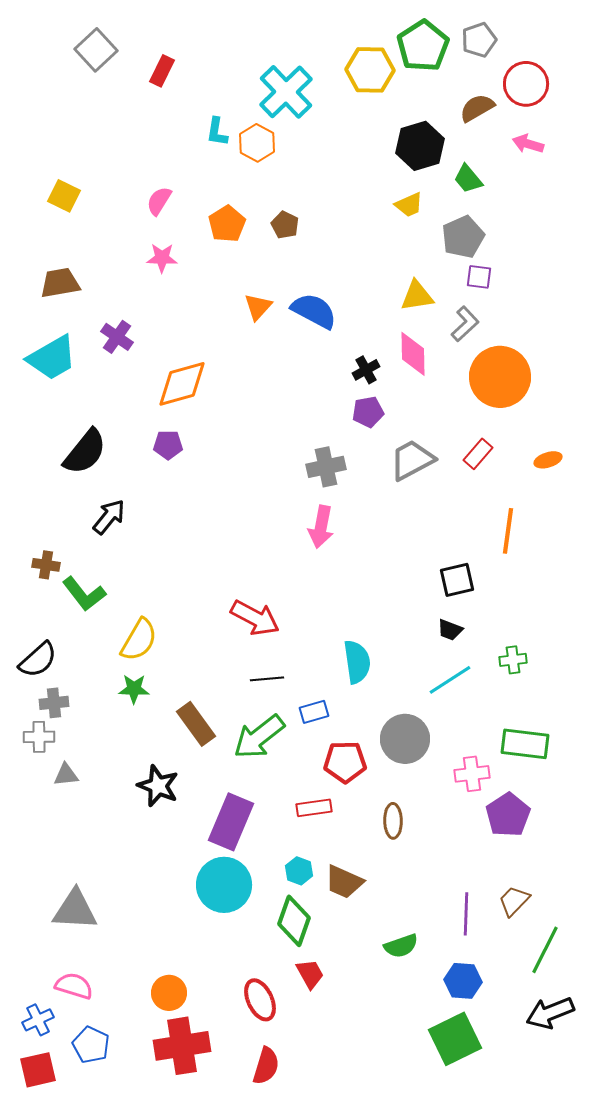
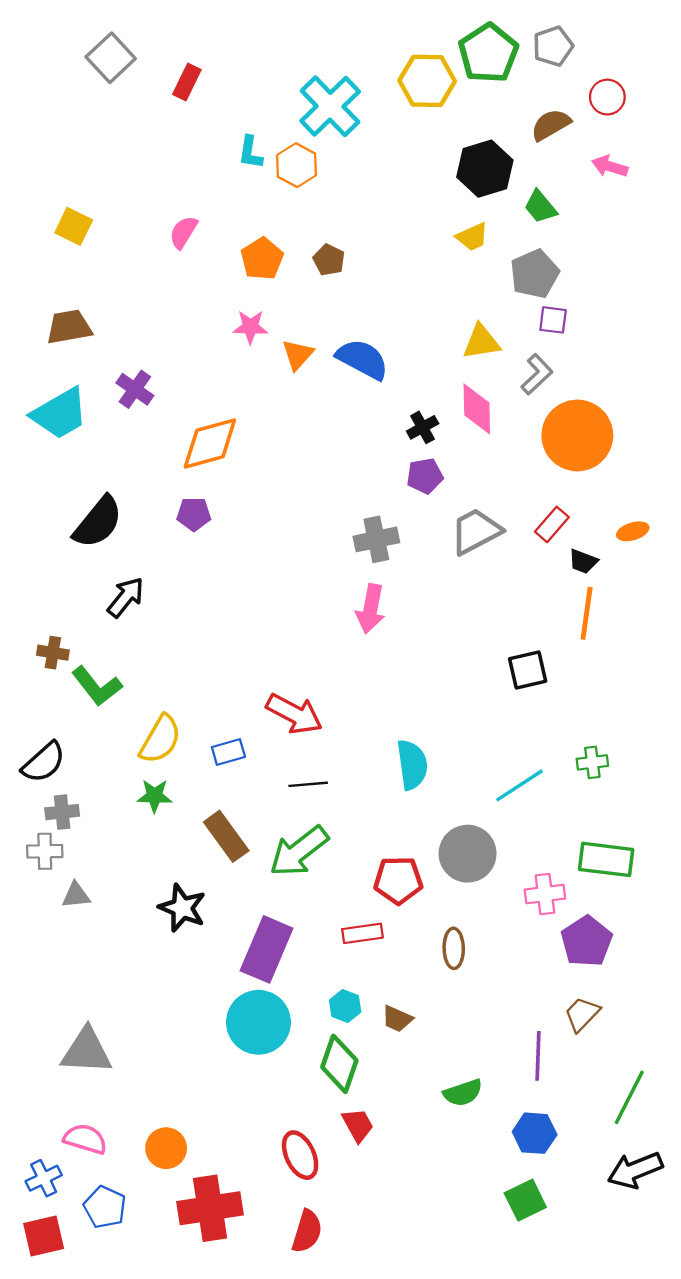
red circle: (526, 84) -> (607, 97), size x0.7
pink star: (162, 258) -> (250, 327), moved
black trapezoid: (450, 630) -> (583, 561), moved
blue rectangle: (314, 712) -> (228, 752), moved
brown trapezoid: (344, 882) -> (397, 1019), size x0.7
brown trapezoid: (514, 901) -> (582, 1014), moved
orange circle: (169, 993) -> (166, 1148), moved
green square: (455, 1039) -> (525, 1200), size x0.7

